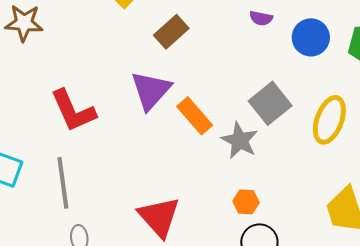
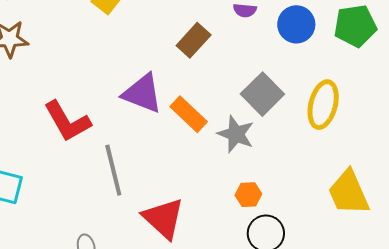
brown rectangle: (171, 32) -> (194, 40), moved
purple triangle: (151, 90) -> (142, 93), turned -45
gray line: (63, 183) -> (113, 170), moved

